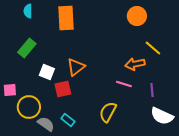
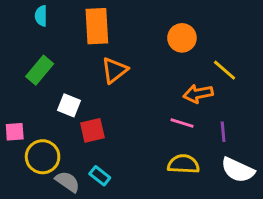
orange circle: (137, 16) -> (182, 38), moved
orange triangle: (76, 67) -> (114, 70), moved
yellow semicircle: (108, 112) -> (183, 164), moved, turned 65

